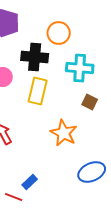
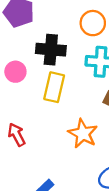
orange circle: (59, 33) -> (93, 23), moved

